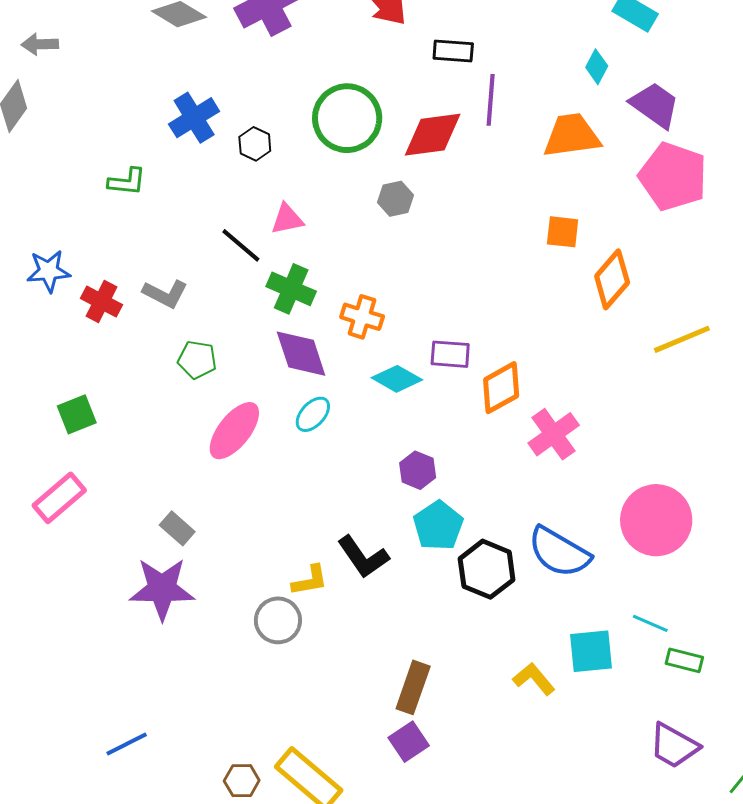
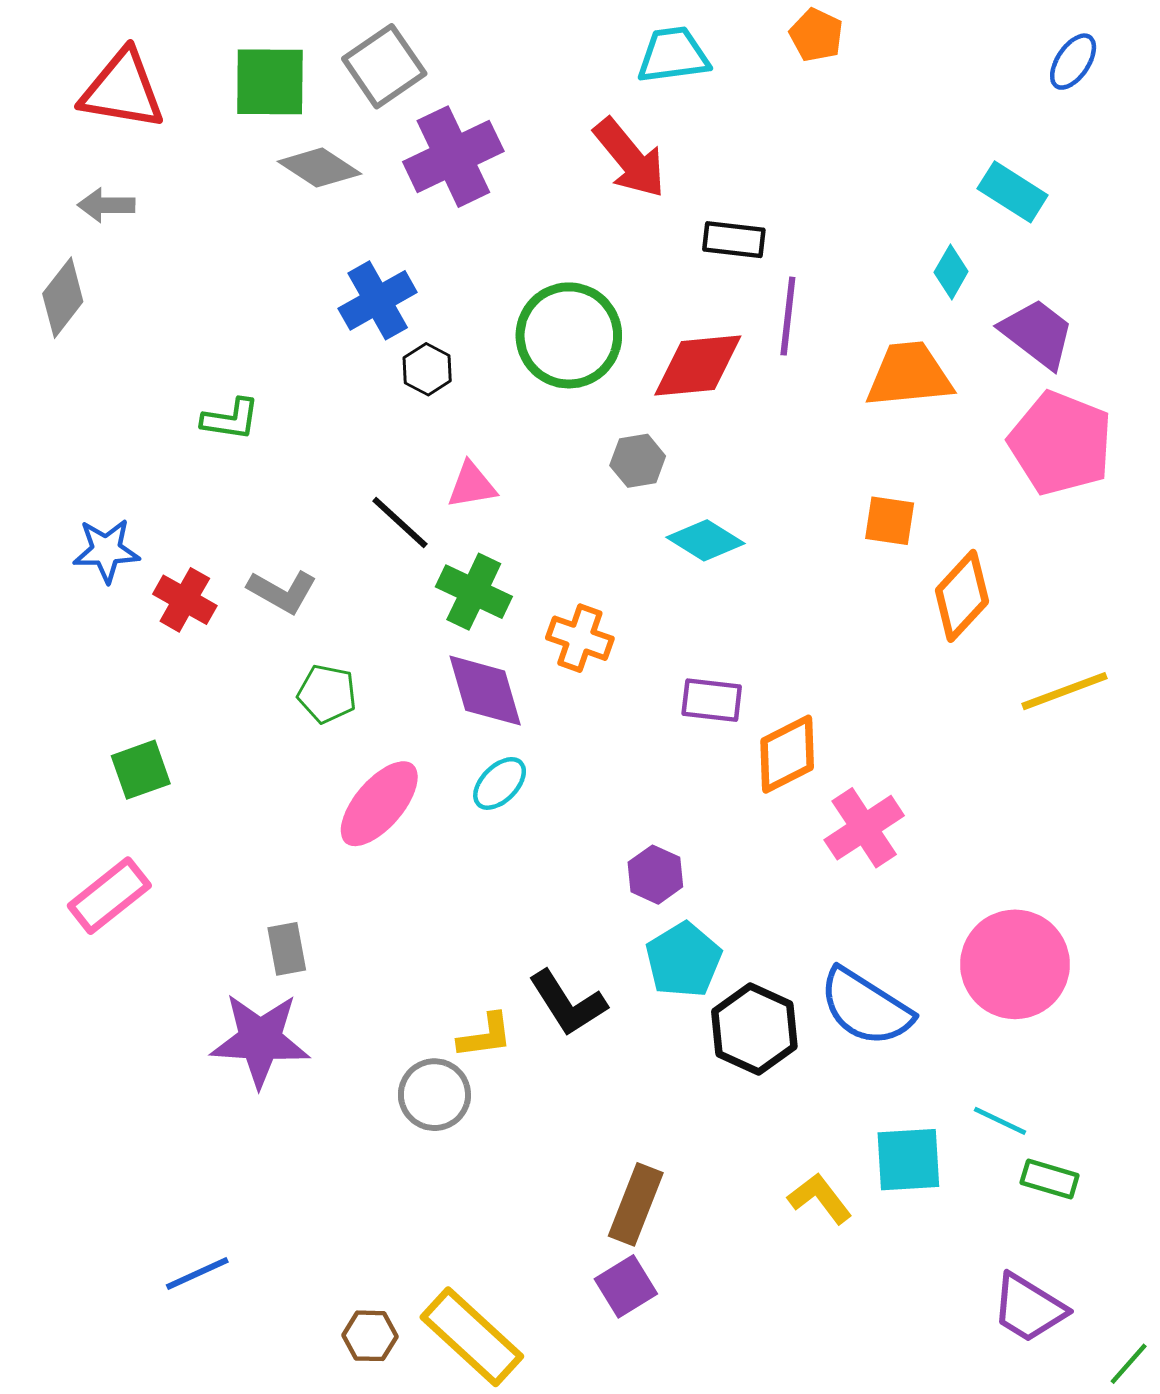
blue cross: (194, 118) -> (378, 300), moved
cyan diamond: (397, 379) -> (705, 540), moved
gray rectangle: (177, 528) -> (287, 949), turned 36

